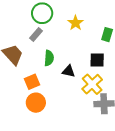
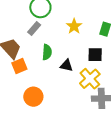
yellow star: (76, 23) -> (74, 26), moved
orange square: (32, 82) -> (19, 66), moved

